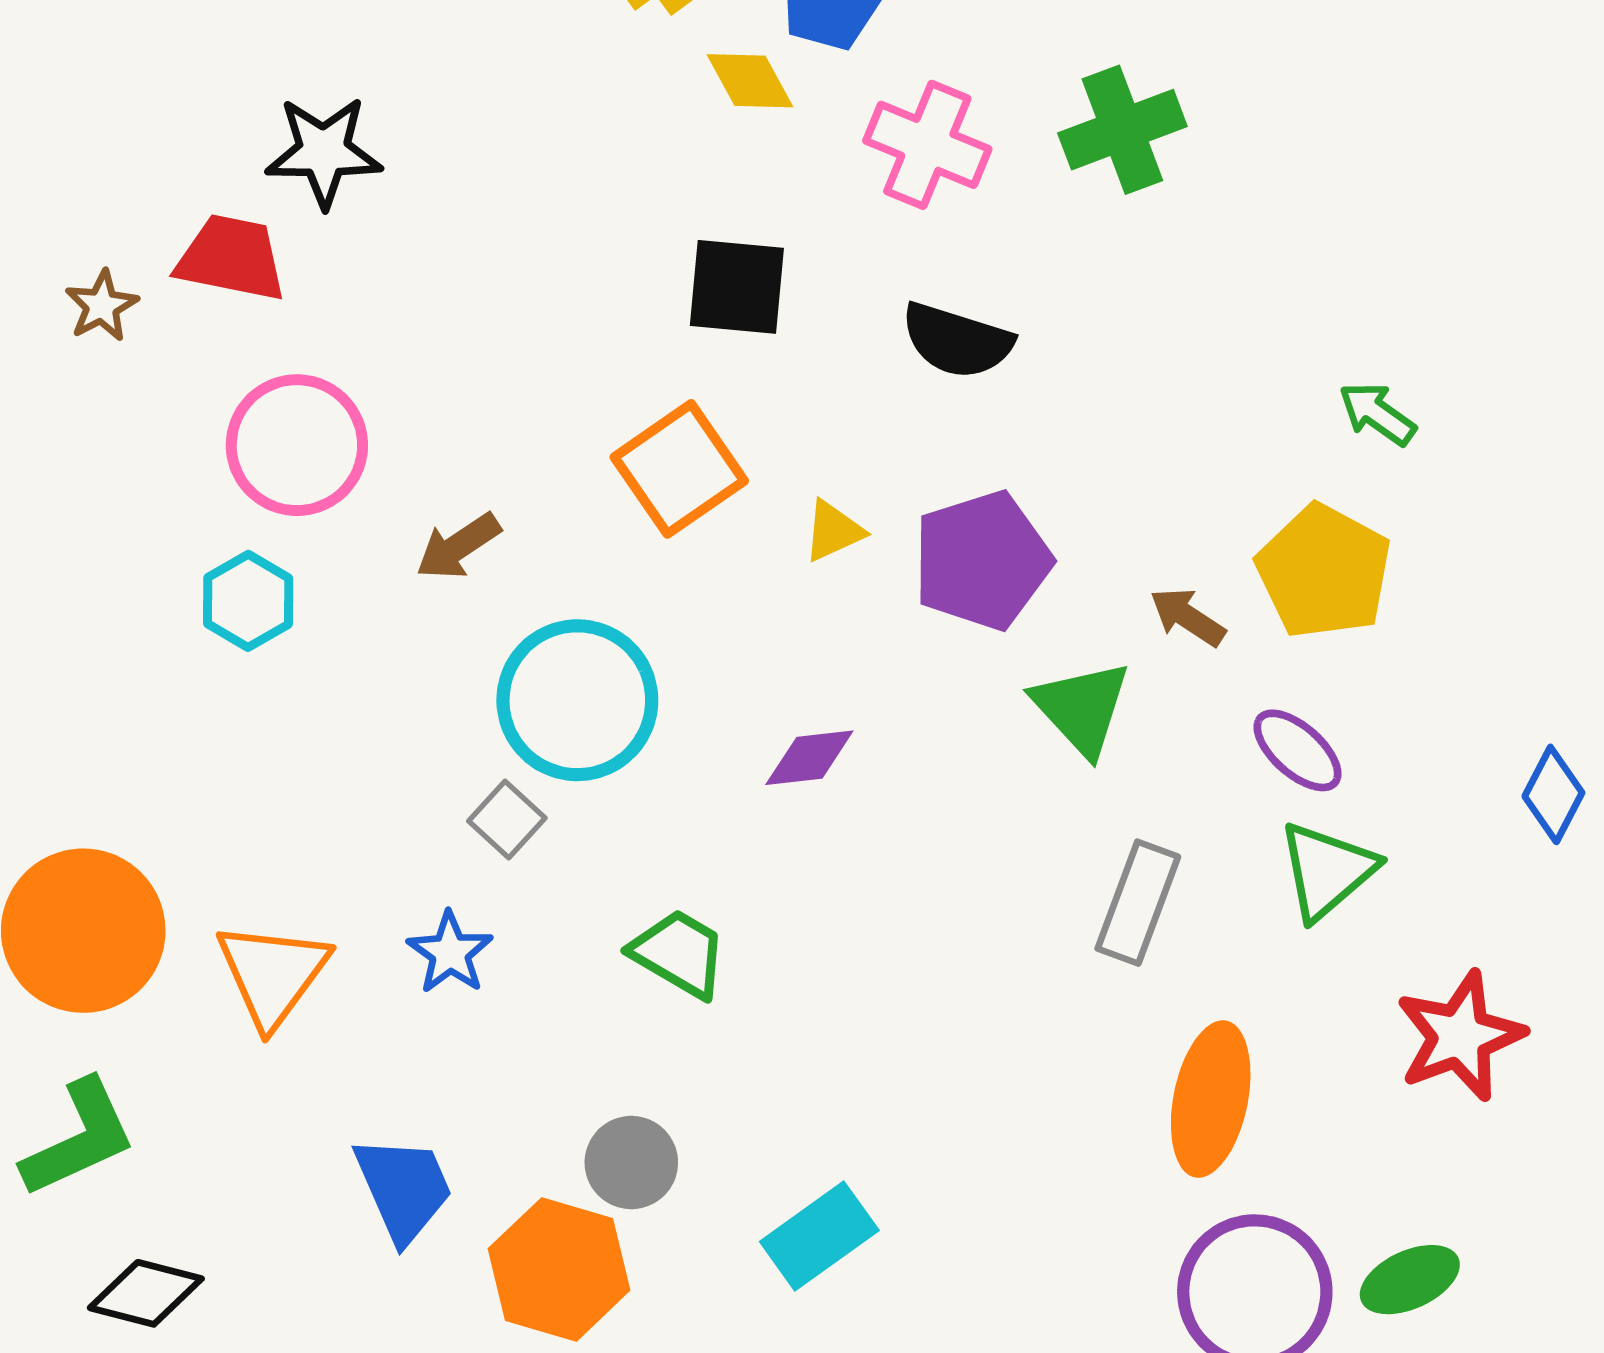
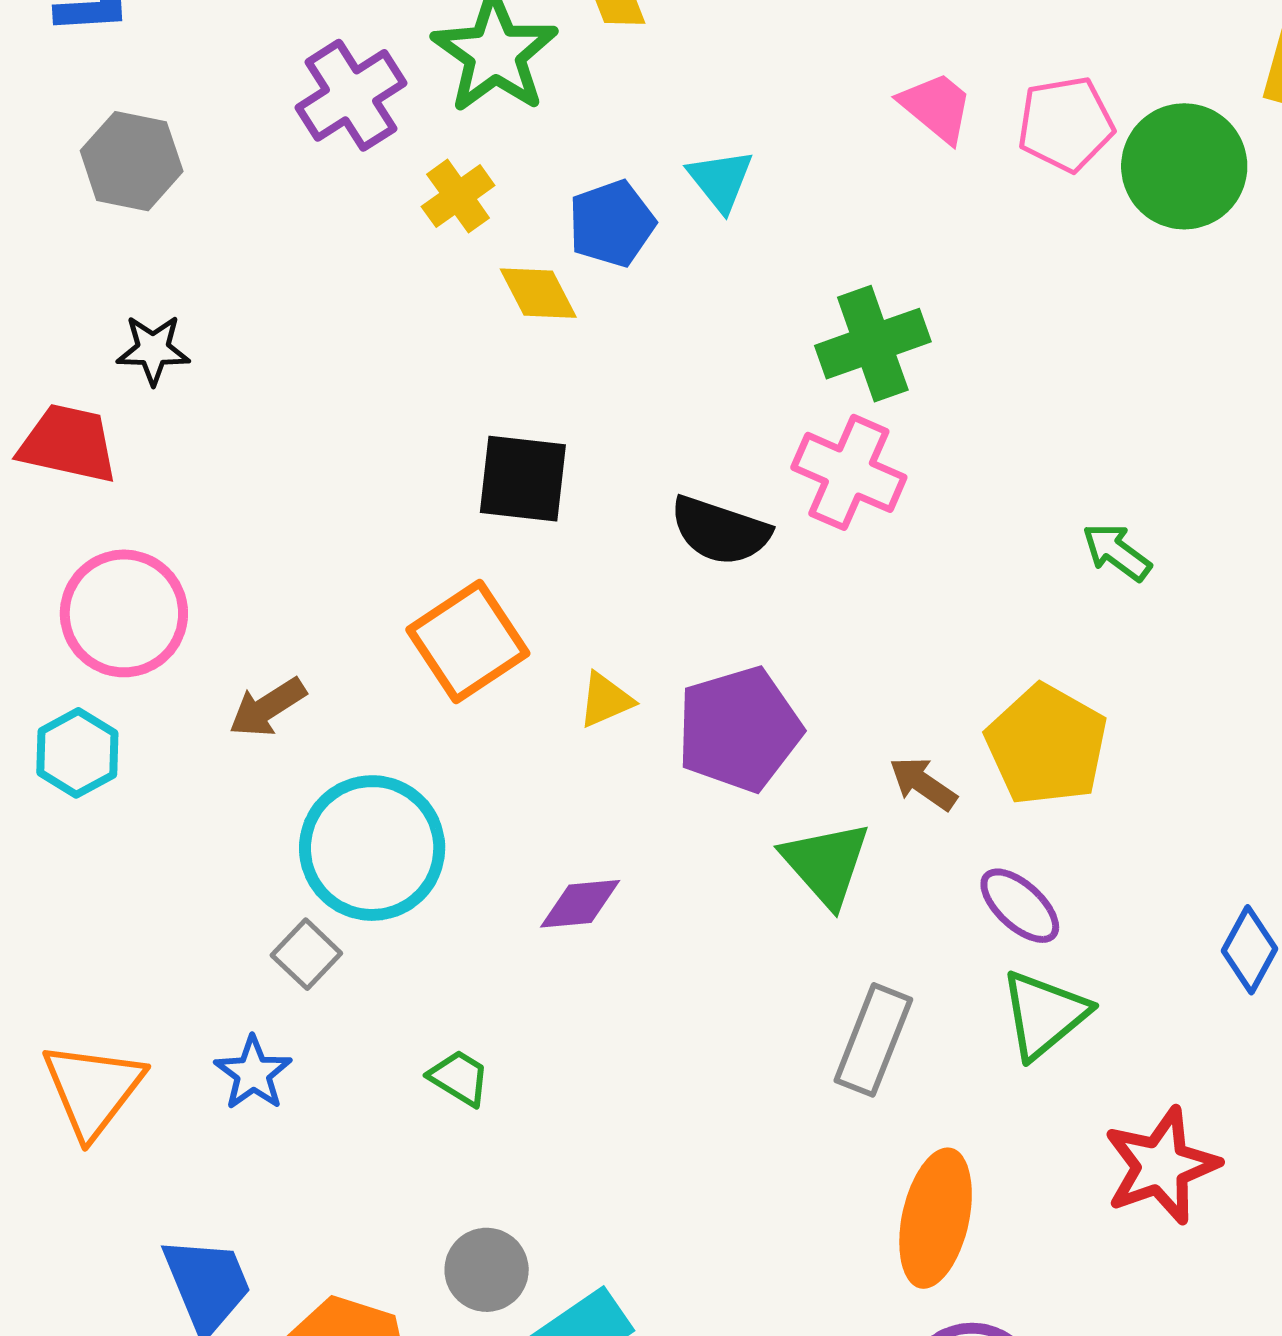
pink cross: (927, 145) -> (849, 472), moved
black star: (324, 152) -> (153, 350), size x0.7
green arrow: (1377, 414) -> (1117, 552), moved
green trapezoid: (679, 953) -> (459, 1078), size x0.7
gray circle: (631, 1163) -> (487, 1270), moved

